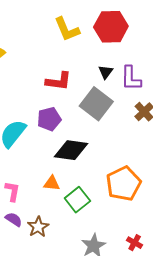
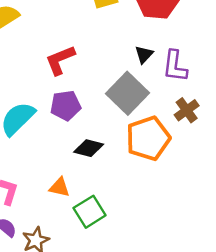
red L-shape: (59, 81) -> (60, 60), moved, turned 144
black diamond: (71, 150) -> (89, 148), size x0.7
orange pentagon: (124, 184) -> (148, 138), moved

